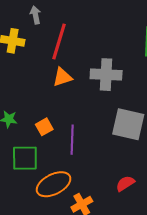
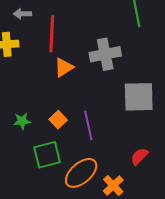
gray arrow: (35, 15) -> (22, 14), turned -66
red semicircle: (125, 183) -> (139, 156), moved

